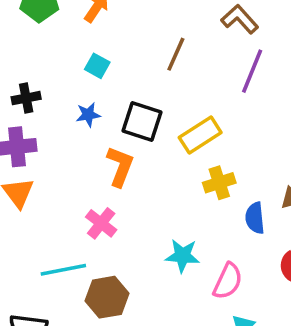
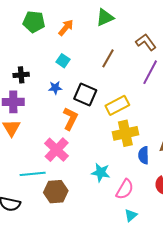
yellow cross: (219, 183) -> (125, 133), size x1.4
pink cross: (101, 223) -> (57, 150), size x1.4

